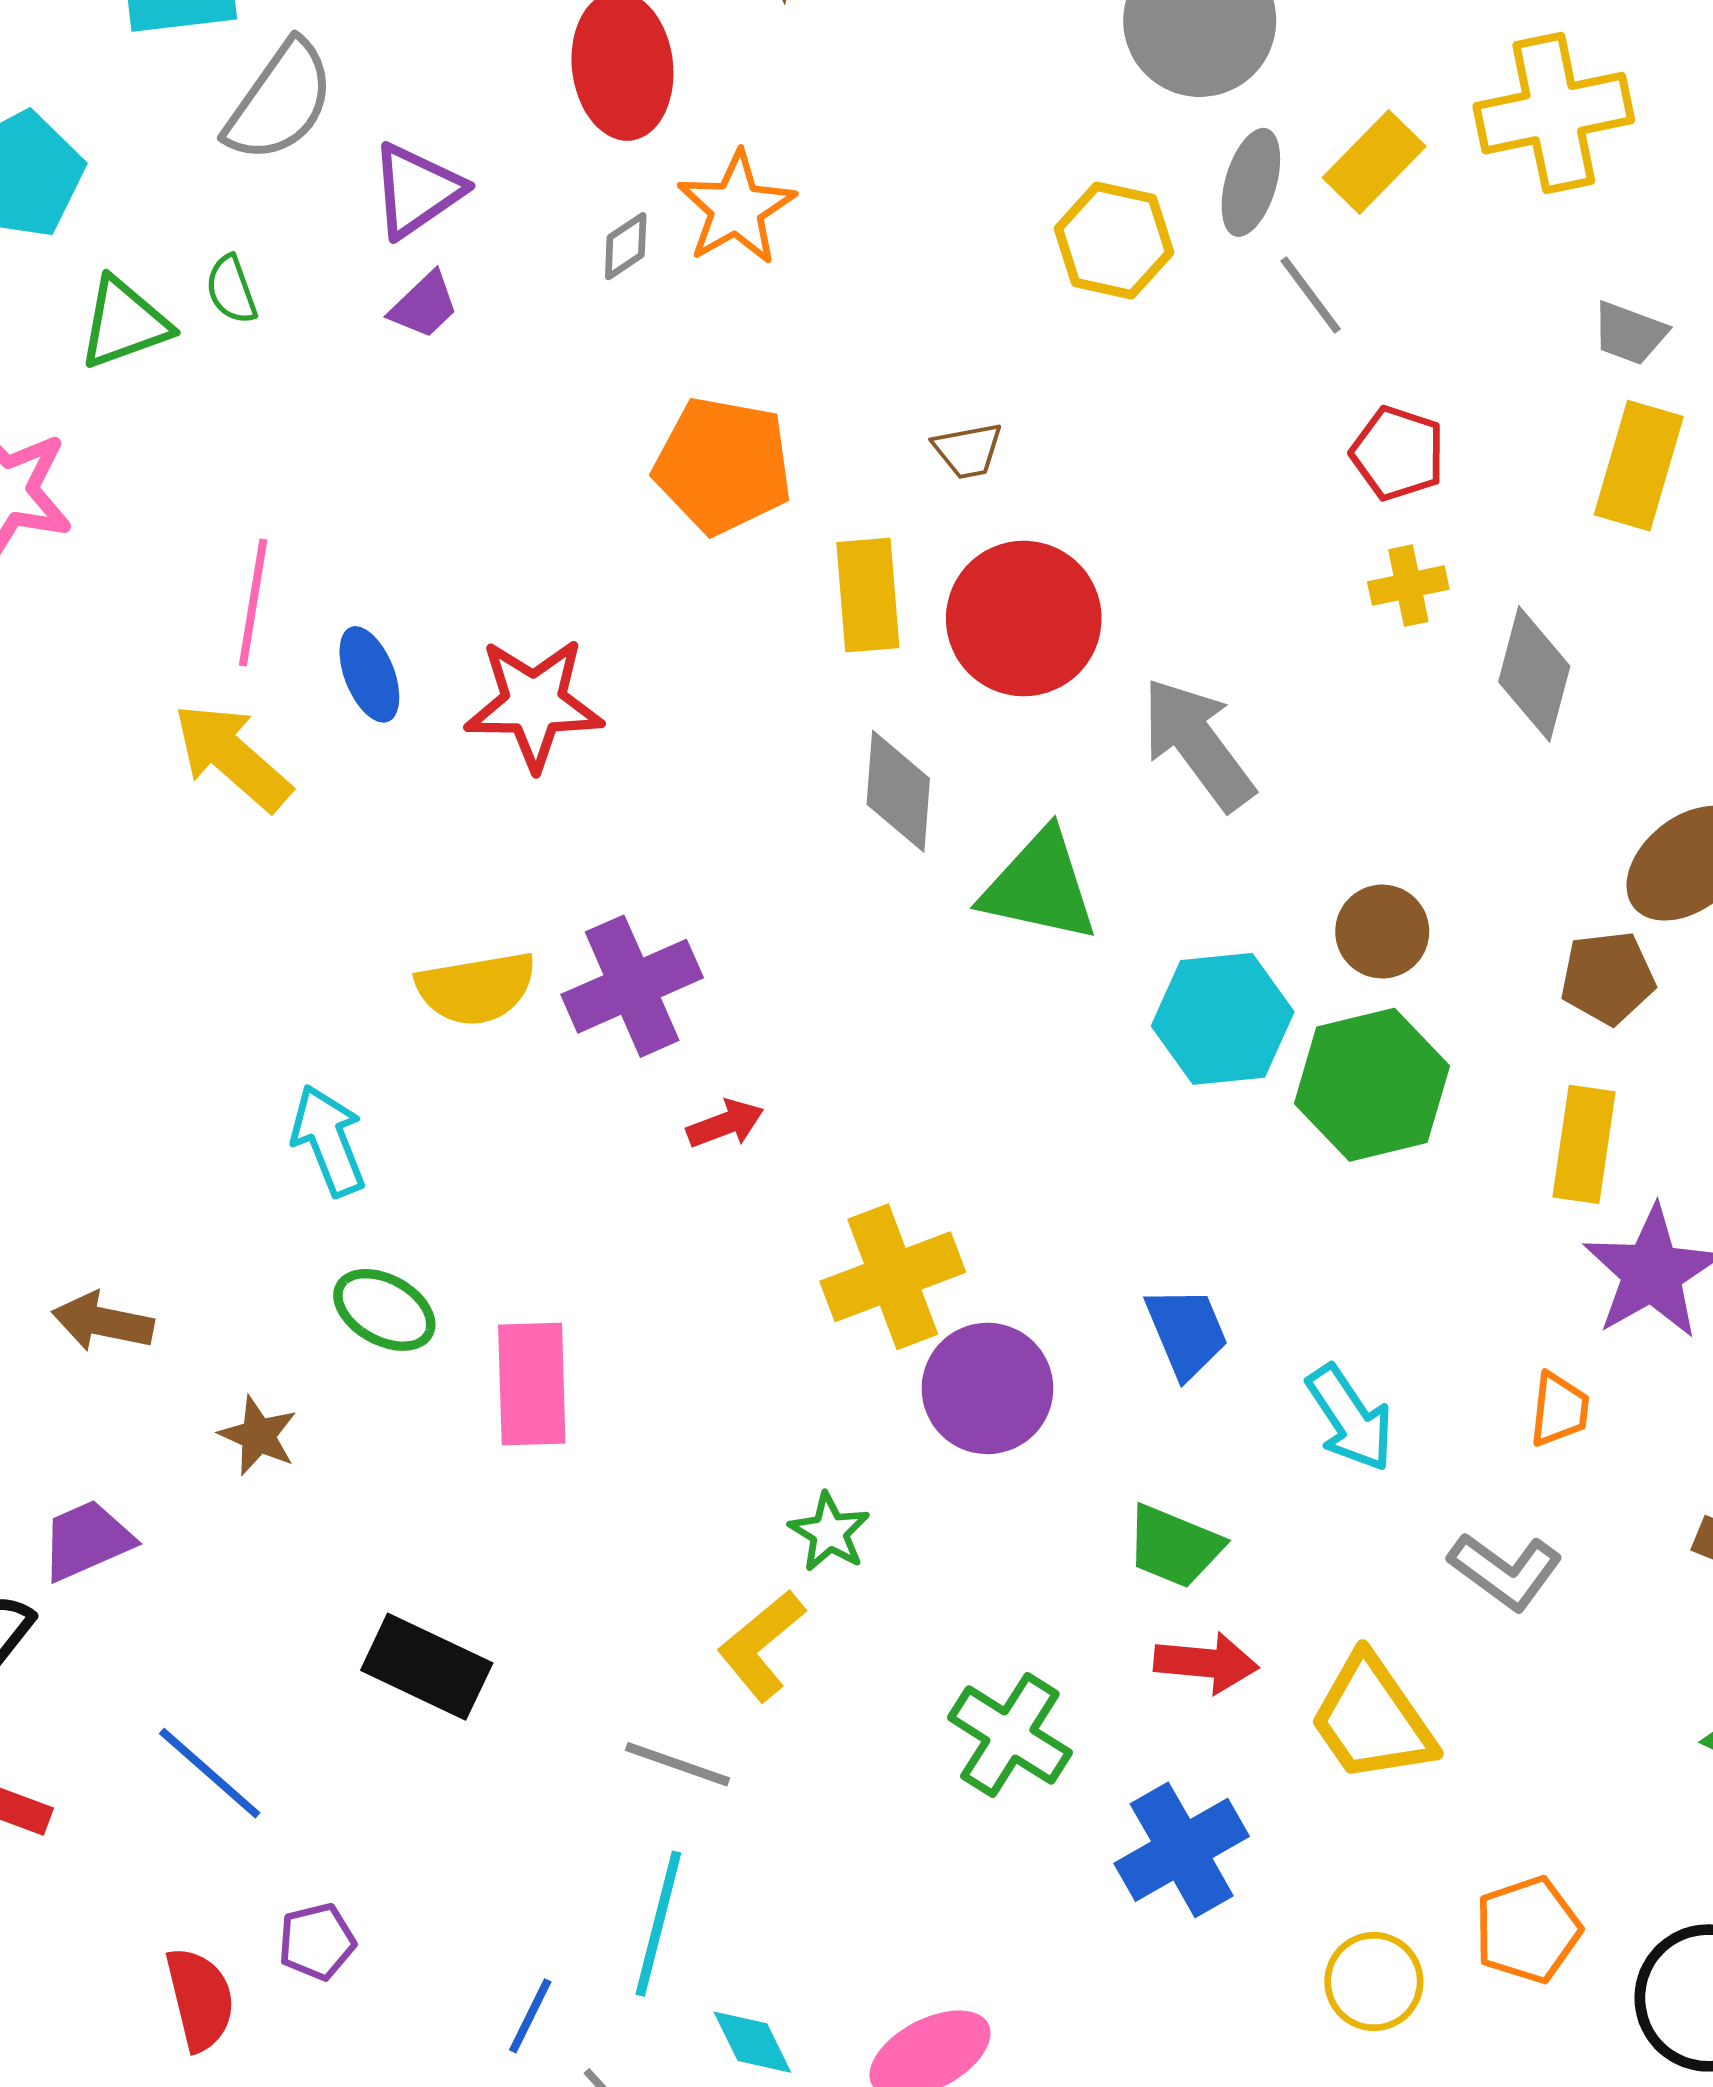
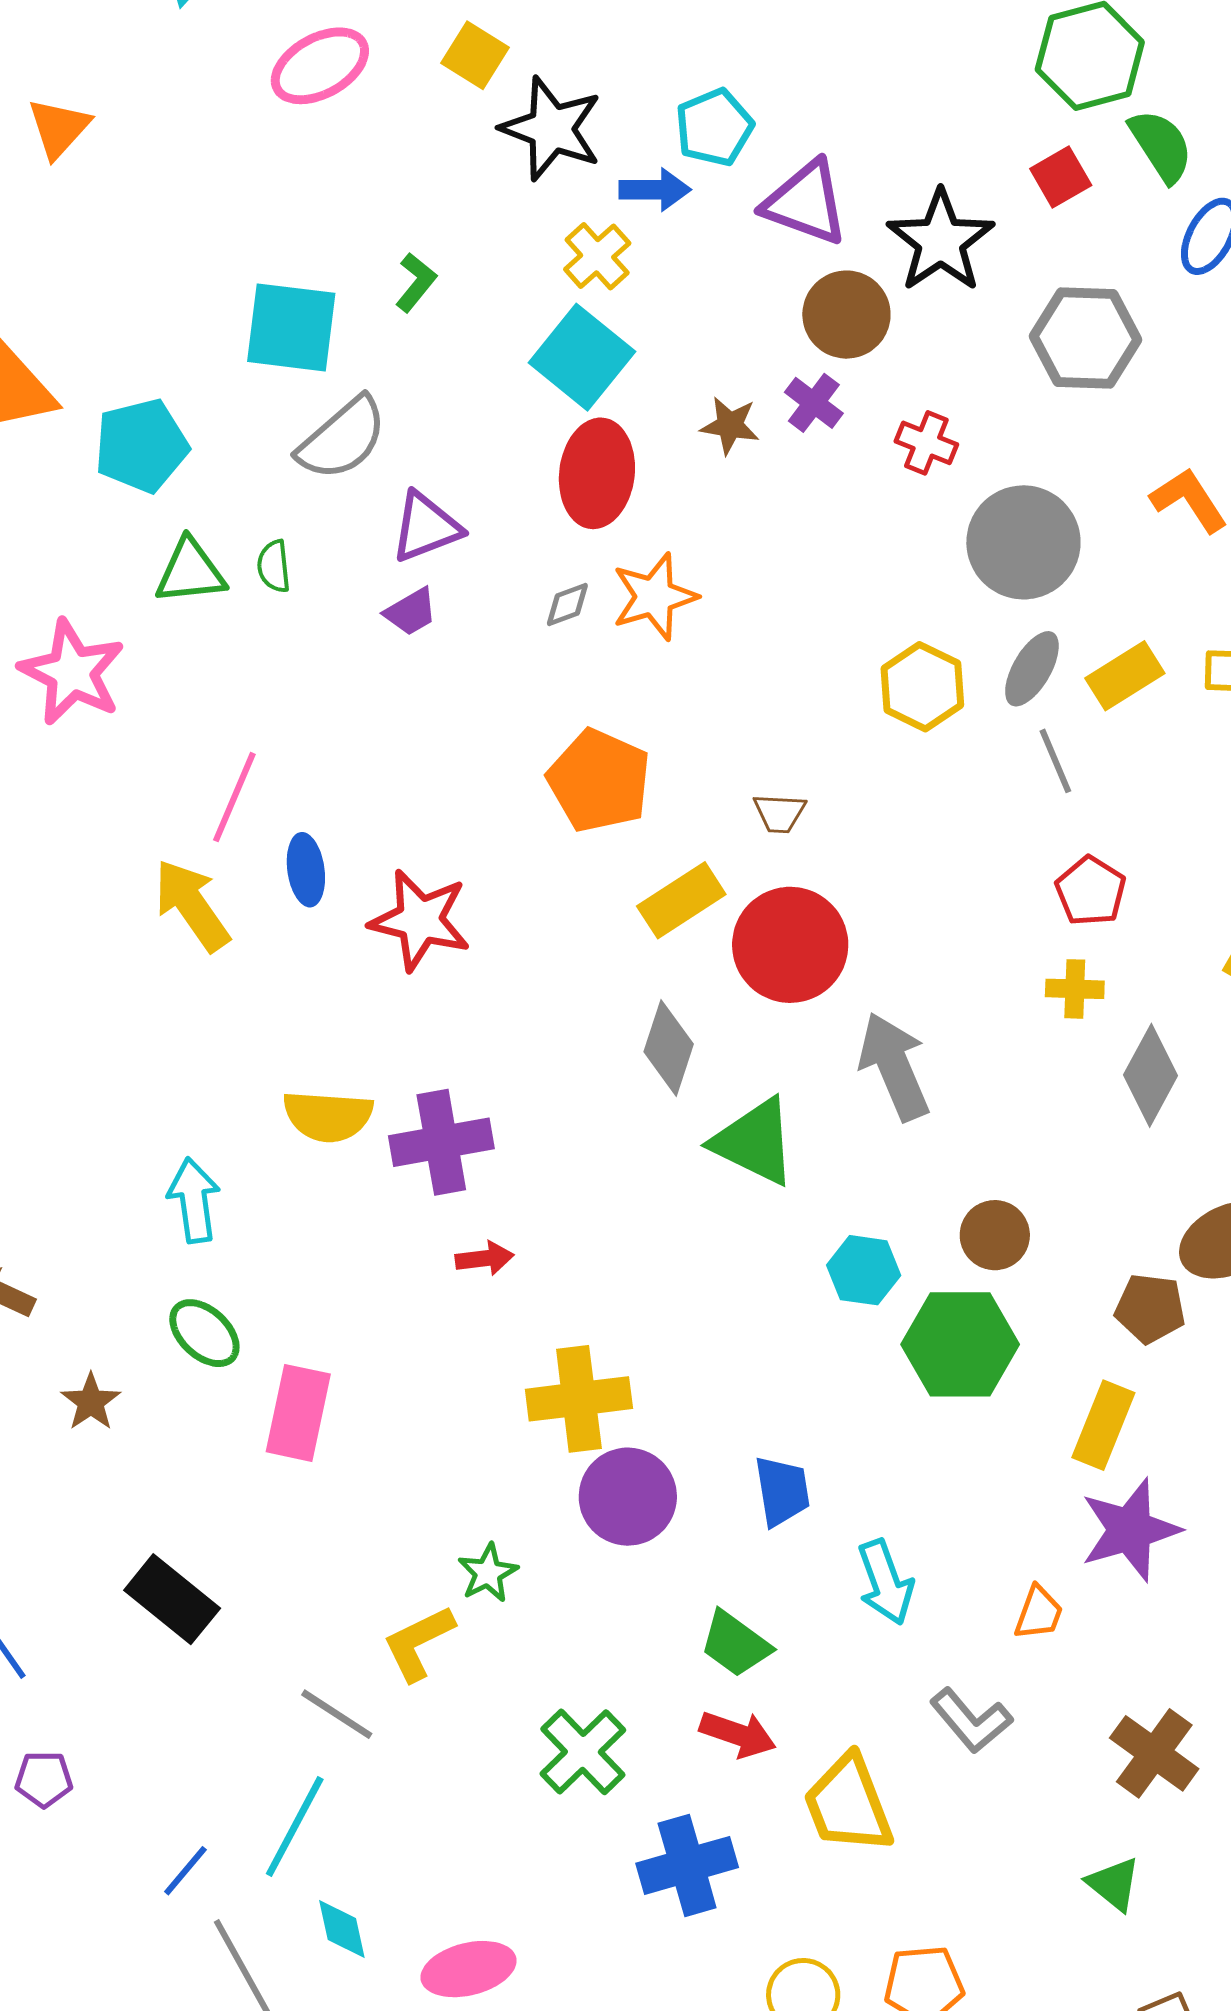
yellow rectangle: (868, 595) -> (681, 900), turned 48
cyan hexagon: (1223, 1019) -> (864, 1270), size x0.7

